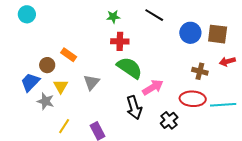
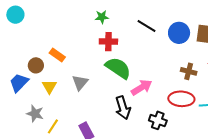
black line: (154, 15) -> (146, 26), moved
gray star: (46, 101) -> (35, 114), moved
black cross: (169, 120) -> (158, 120), turned -30

